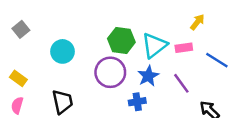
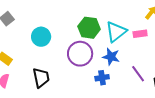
blue star: (148, 76) -> (111, 57), turned -30
purple line: (181, 83) -> (138, 74), moved

